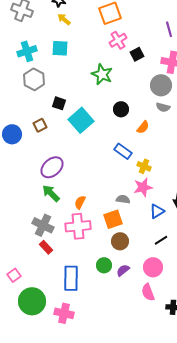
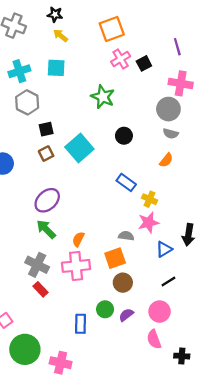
black square: (137, 54) -> (144, 63), moved
black square: (59, 103) -> (46, 129), moved, turned -32
brown square: (40, 125) -> (46, 154), moved
orange semicircle: (143, 127) -> (166, 160), moved
blue rectangle: (71, 278) -> (81, 324), moved, size x0.7

